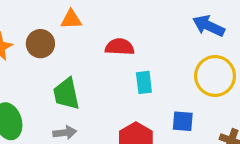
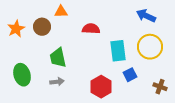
cyan rectangle: (144, 82) -> (118, 51), moved, size x1.5
blue square: (183, 121) -> (130, 75), turned -32

